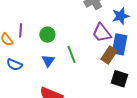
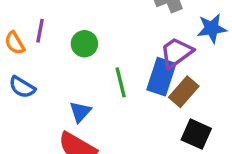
purple trapezoid: (102, 33) -> (176, 53), turned 85
blue rectangle: (120, 44) -> (161, 77), moved
blue triangle: (48, 61) -> (80, 112), moved

